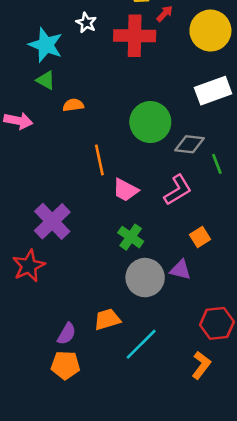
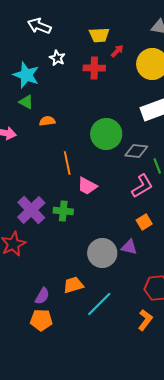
red cross: (135, 36) -> (94, 68), size x0.7
pink L-shape: (178, 190) -> (142, 186), moved
green cross: (131, 237) -> (63, 211), moved, turned -30

